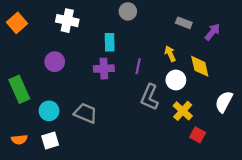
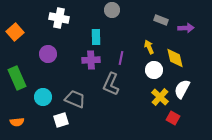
orange square: (17, 23) -> (15, 32), moved
purple arrow: (212, 32) -> (186, 28), turned 49
gray L-shape: (150, 97) -> (111, 84), moved
white semicircle: (224, 102) -> (182, 89), moved
white square: (50, 141) -> (61, 120), moved

